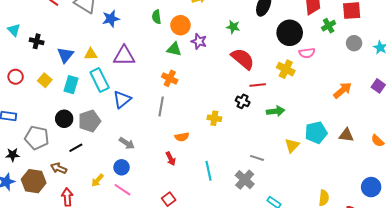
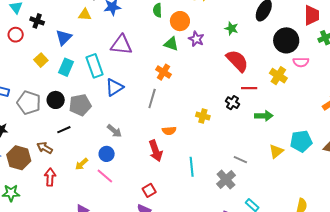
yellow triangle: (91, 54) -> (85, 15), moved
red circle: (16, 77) -> (16, 35), moved
gray pentagon: (37, 138) -> (29, 103), moved
red arrow: (171, 159) -> (156, 151), size x1.5

